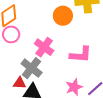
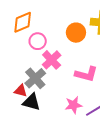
pink circle: (11, 34) -> (38, 41), moved

